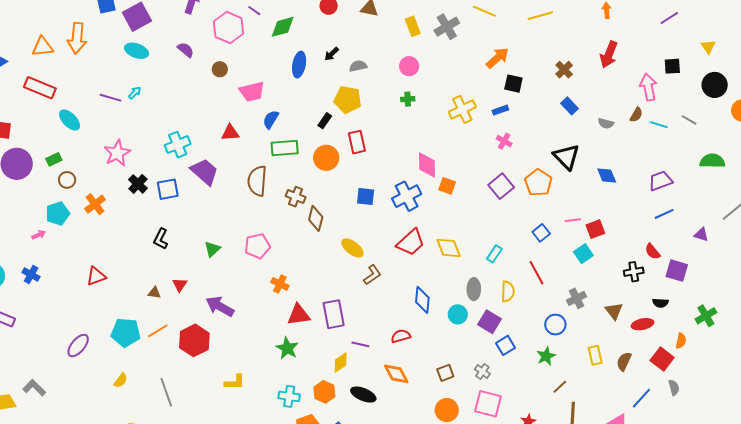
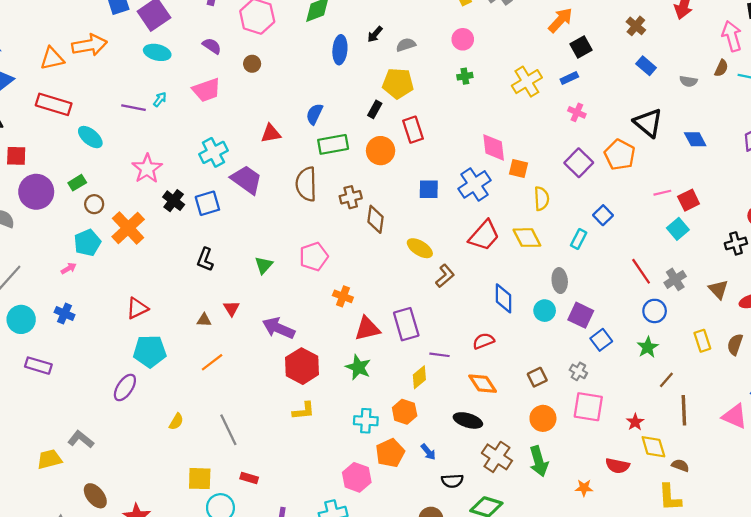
orange arrow: (77, 38) -> (89, 45), turned -100
black square: (513, 84) -> (581, 47), turned -36
pink trapezoid: (252, 92) -> (206, 90), moved
brown cross: (296, 197) -> (351, 197), turned -30
orange cross: (95, 204) -> (128, 228), size x1.4
blue square: (541, 233) -> (603, 215), moved
red line: (537, 273) -> (641, 271), moved
yellow semicircle: (508, 291) -> (541, 199), moved
cyan pentagon: (126, 333) -> (150, 351), moved
red hexagon: (194, 340) -> (302, 366), moved
black ellipse: (363, 395) -> (468, 420), moved

